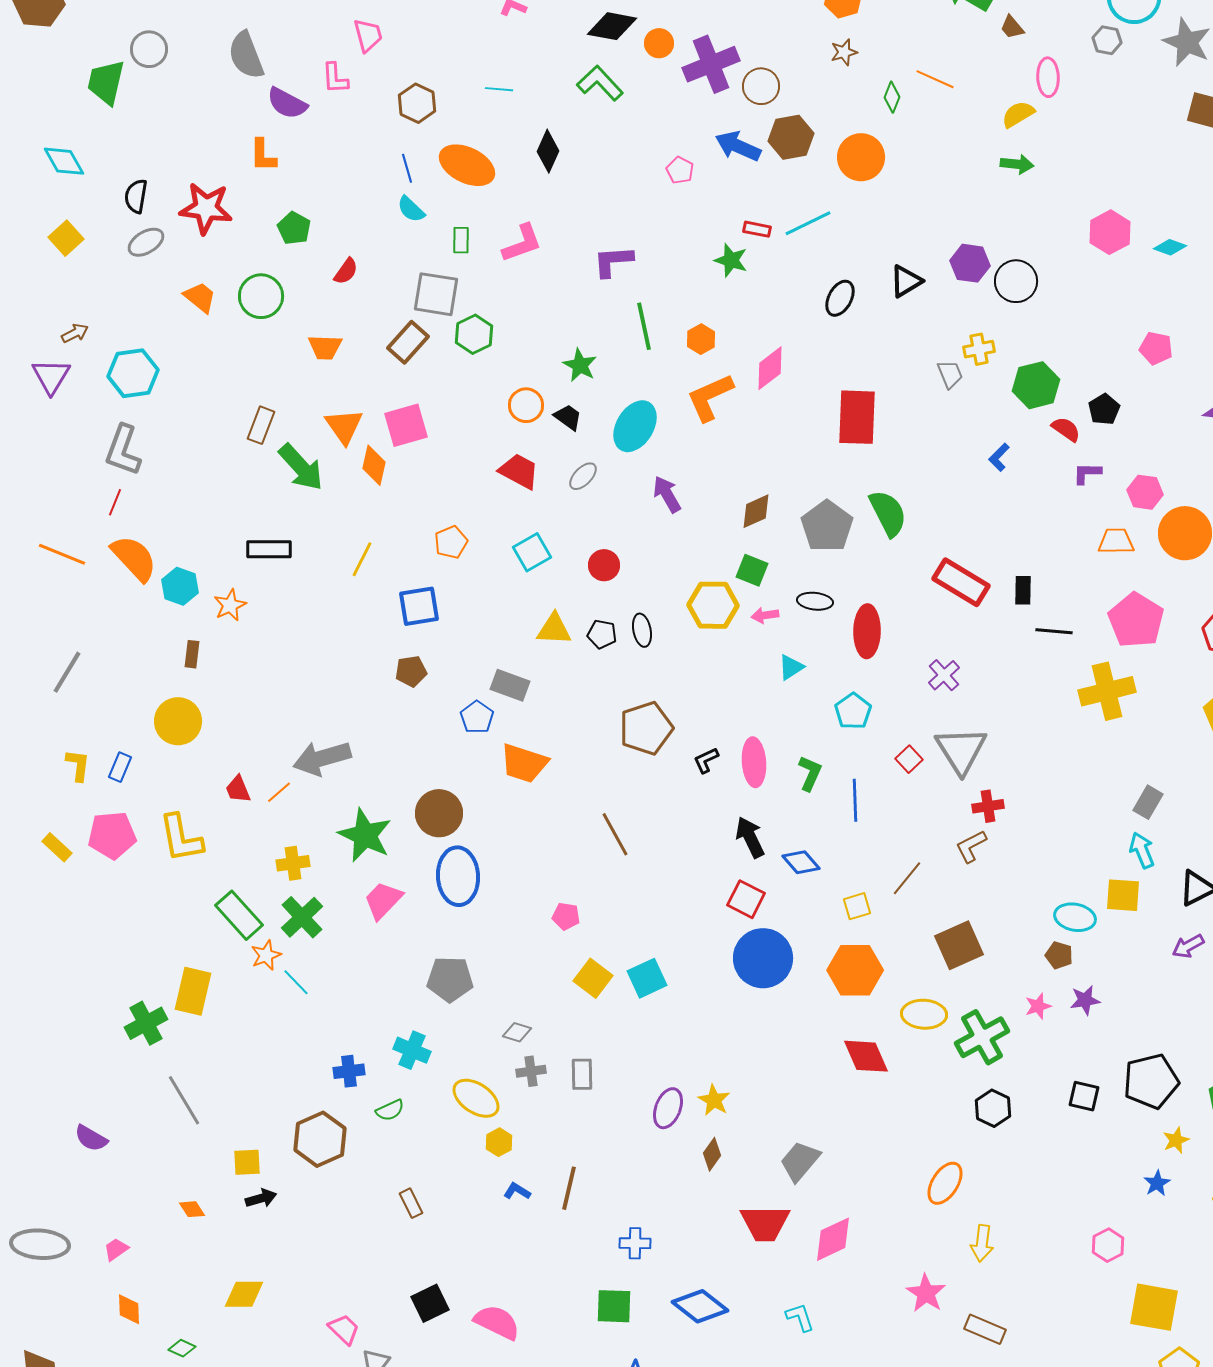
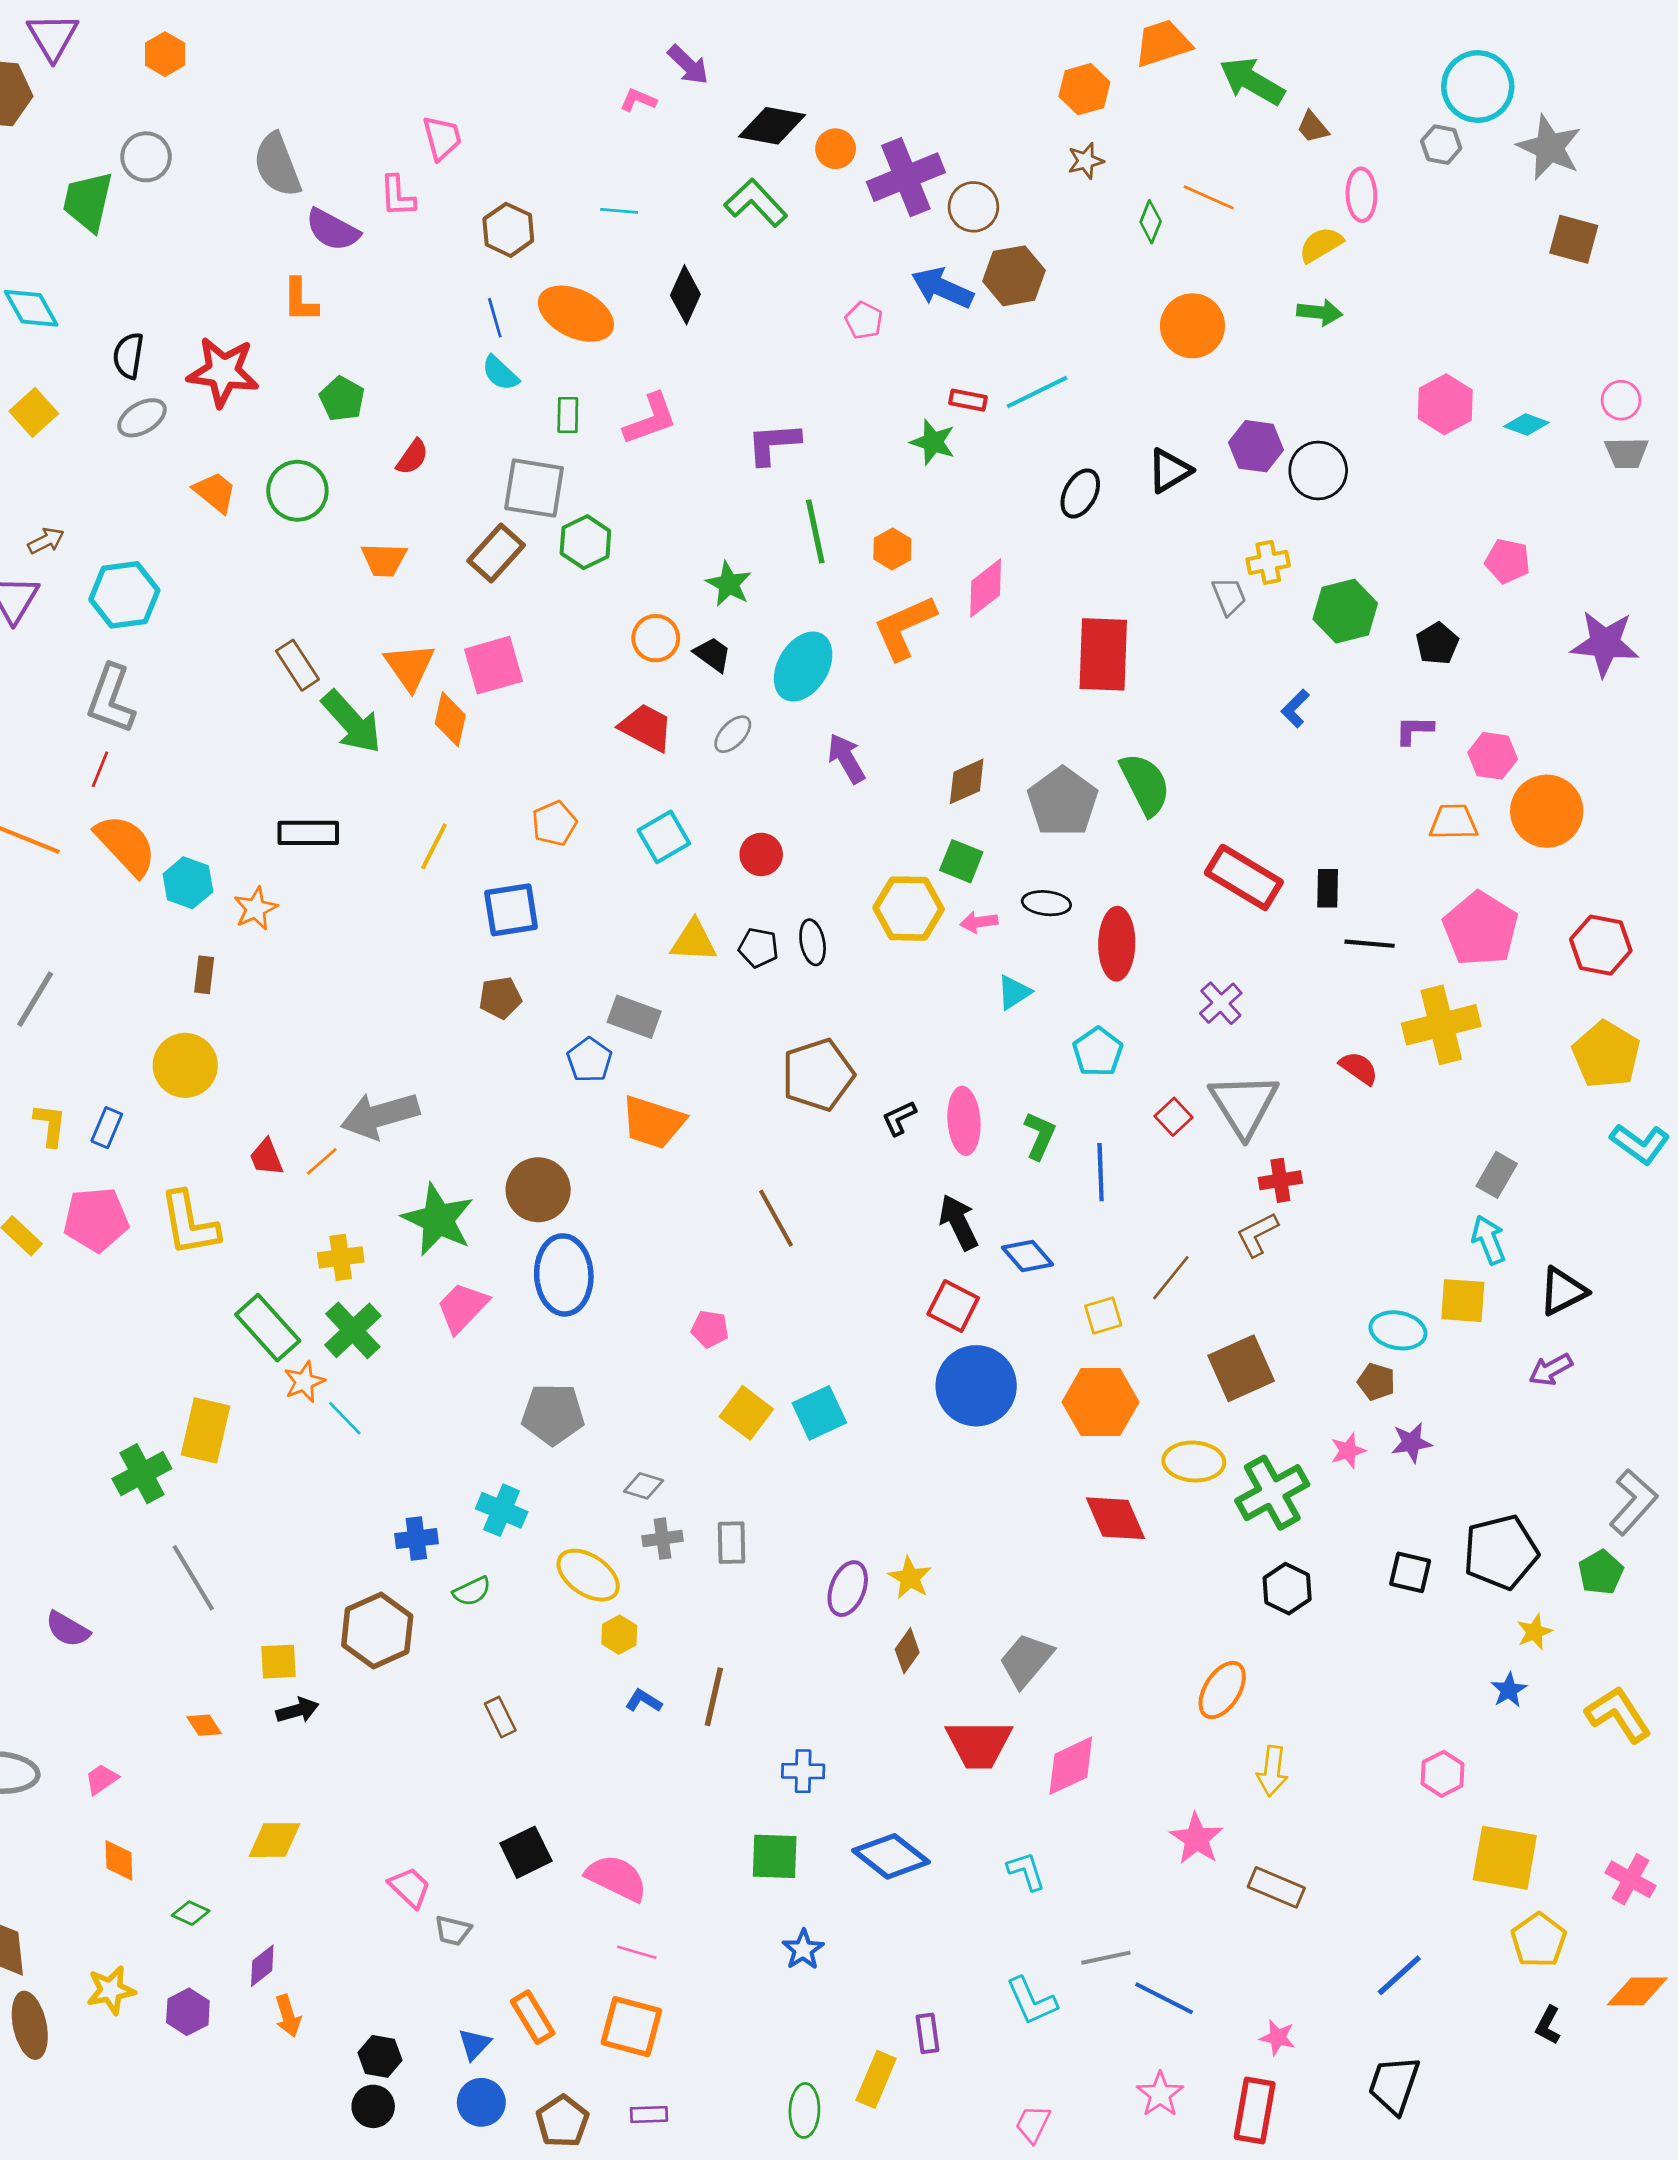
orange circle: (861, 157) -> (1192, 326), moved
brown rectangle: (261, 425) -> (297, 665), turned -54
red semicircle: (1066, 429) -> (1359, 1068), moved

